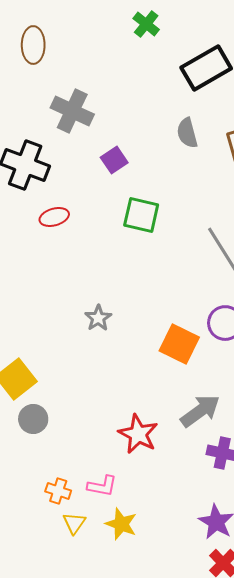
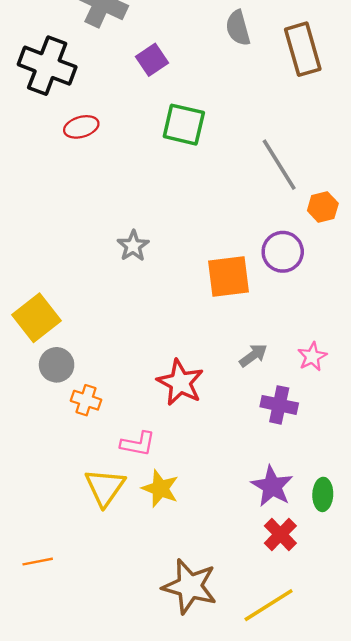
orange square: (179, 344) -> (229, 277), turned -33
gray arrow: (200, 411) -> (253, 355), size x0.6
orange cross: (58, 491) -> (86, 400), moved
yellow triangle: (74, 523) -> (105, 487), size x1.5

